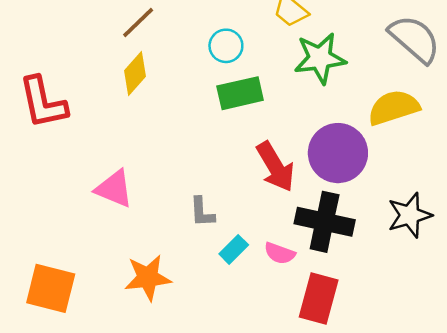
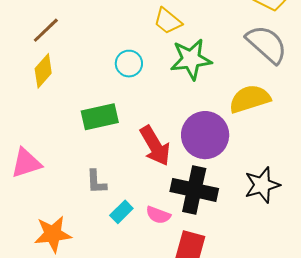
cyan circle: (226, 46) -> (129, 64), moved
green rectangle: (240, 93) -> (100, 117), moved
pink triangle: (114, 189) -> (26, 163), turned -40

